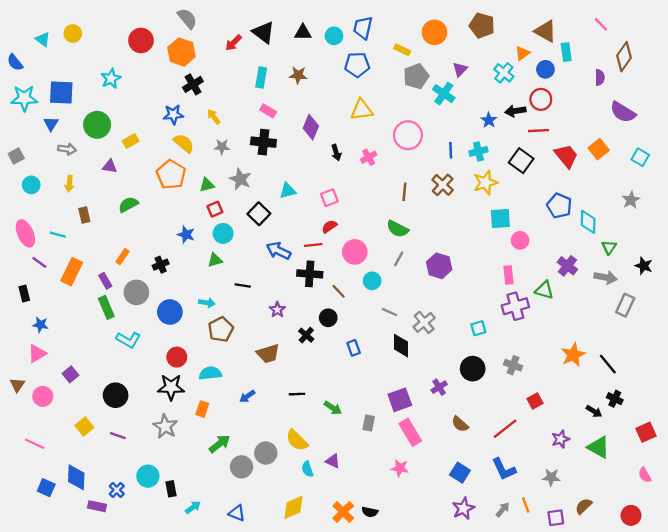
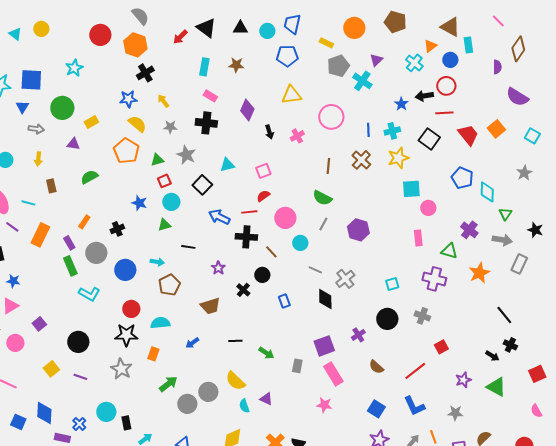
purple cross: (515, 306) -> (434, 279), moved, turned 30
orange star: (573, 355) -> (479, 273), moved

